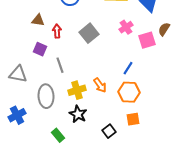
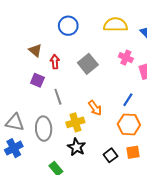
brown triangle: (38, 20) -> (35, 50), turned 32
pink cross: (126, 27) -> (126, 58), turned -32
gray triangle: (18, 74) -> (15, 122), moved
orange arrow: (100, 85) -> (95, 108), moved
black square: (109, 131) -> (110, 155), moved

